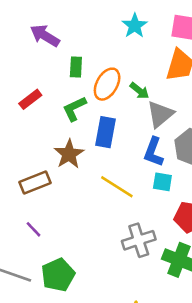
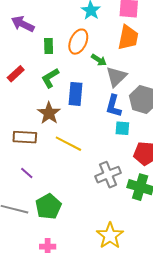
orange ellipse: (107, 84) -> (78, 42), moved
brown rectangle: (35, 182) -> (25, 137), turned 30
yellow line: (117, 187) -> (68, 144), moved

